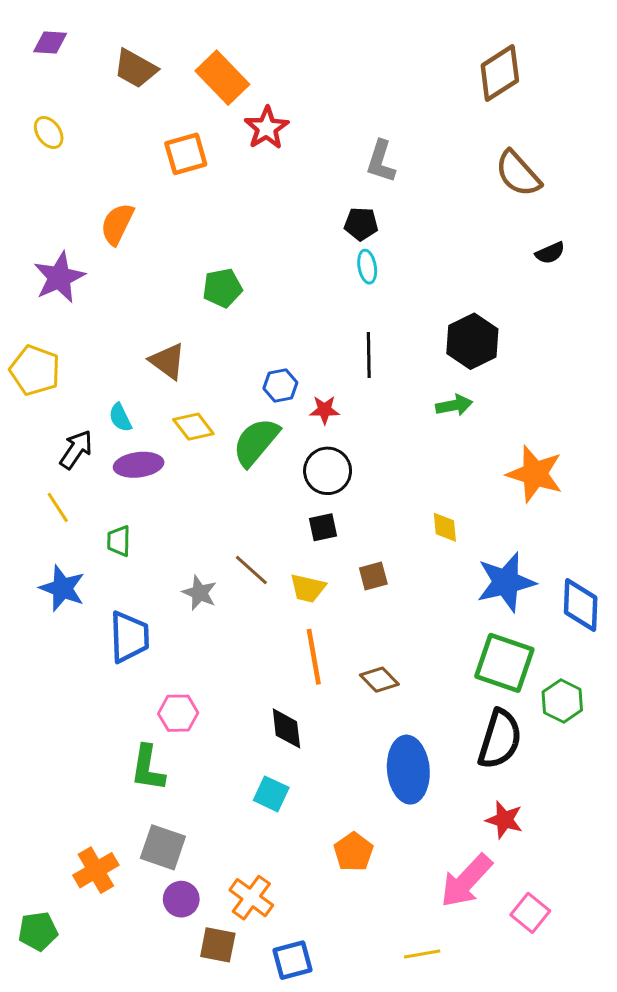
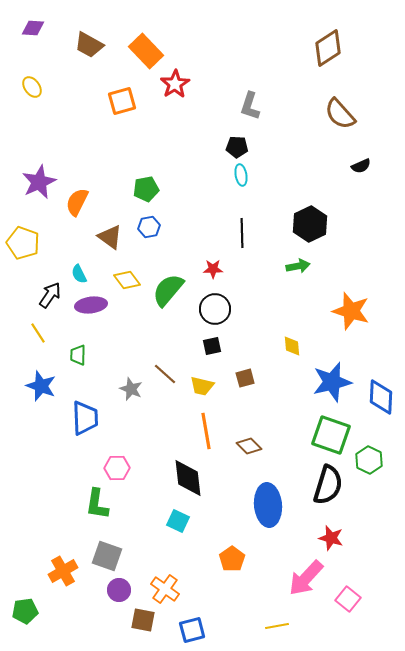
orange semicircle: (117, 224) -> (77, 202), moved
blue hexagon: (280, 386) -> (149, 227), moved
black diamond: (286, 728) -> (188, 478), size x1.4

